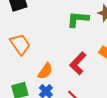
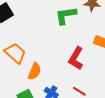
orange semicircle: (45, 71) -> (35, 71), moved

